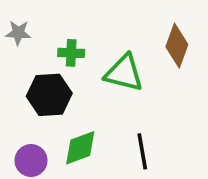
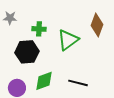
green triangle: (124, 73) -> (68, 40), turned -50
black line: (142, 151) -> (78, 83), turned -66

